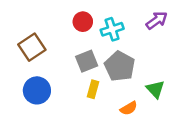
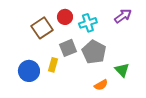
brown square: (32, 47) -> (42, 28), moved
yellow rectangle: (93, 89) -> (53, 65), moved

